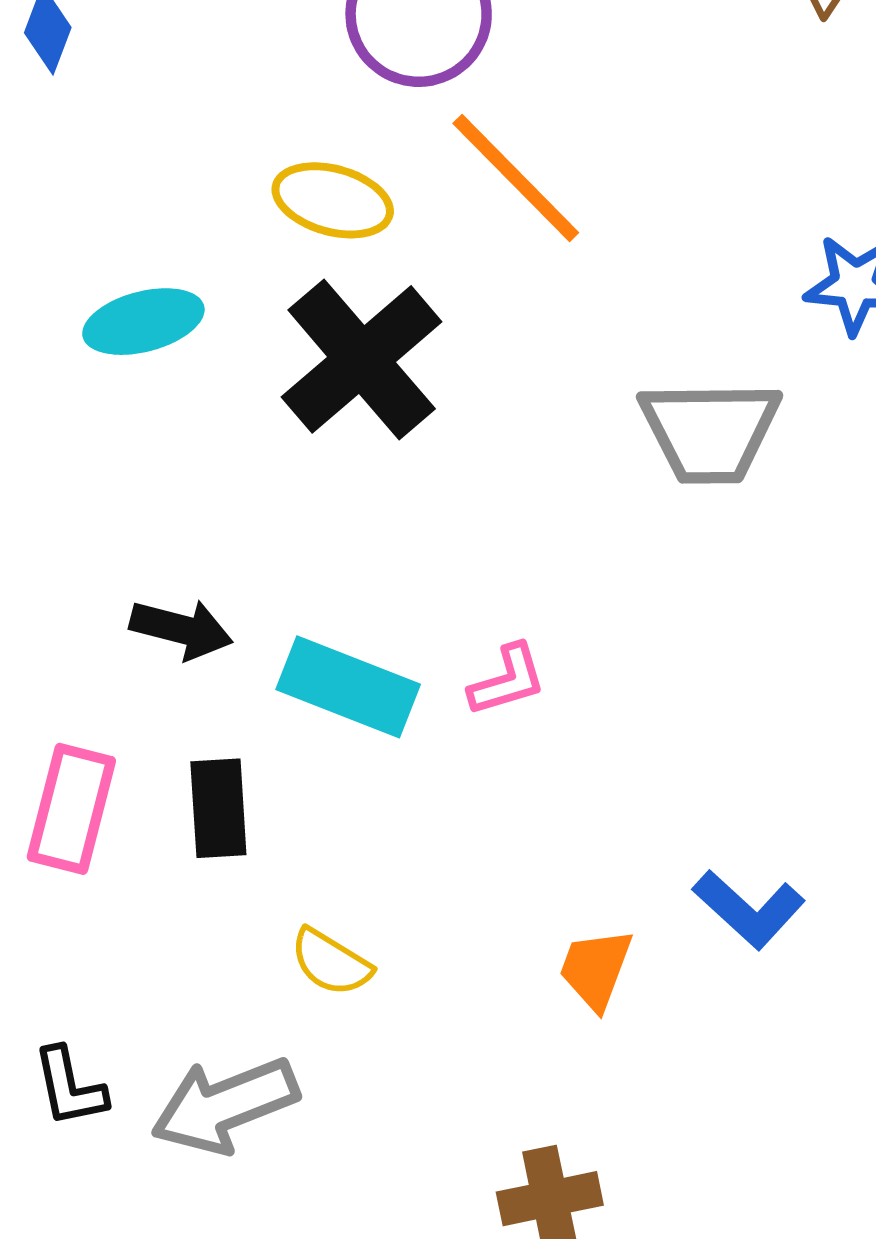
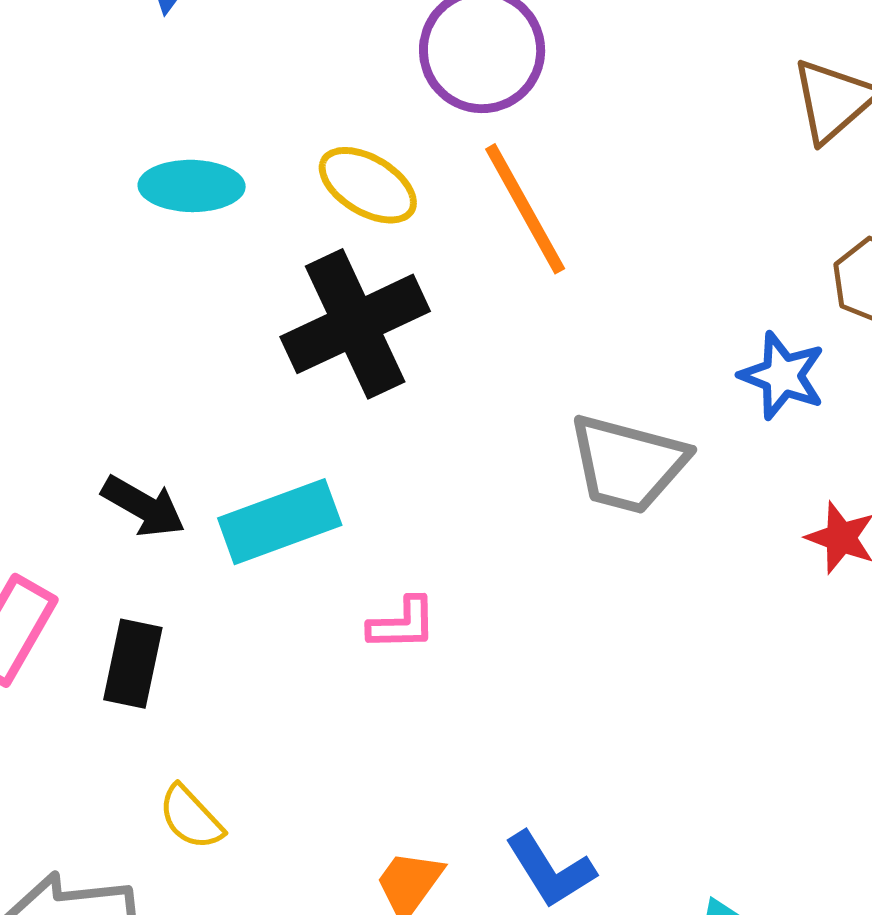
cyan ellipse: (143, 322) -> (192, 186), moved
cyan rectangle: (348, 687) -> (280, 522), moved, turned -57

